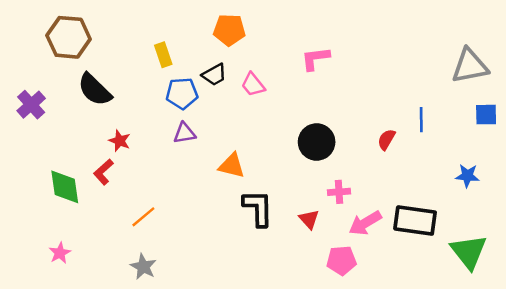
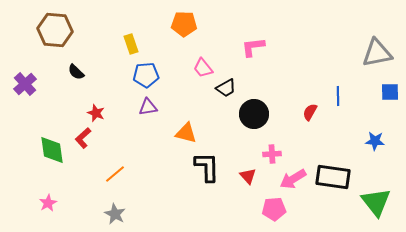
black trapezoid: (214, 75) -> (226, 88), moved
black semicircle: (95, 90) -> (76, 72), size x0.6

